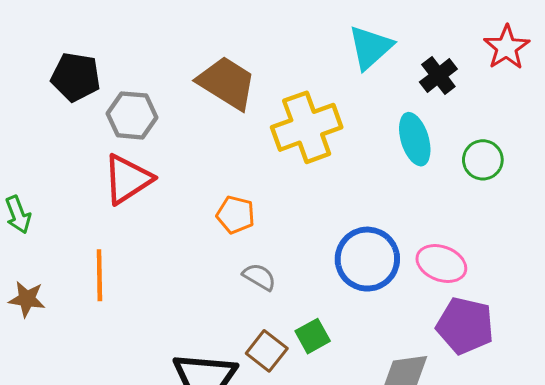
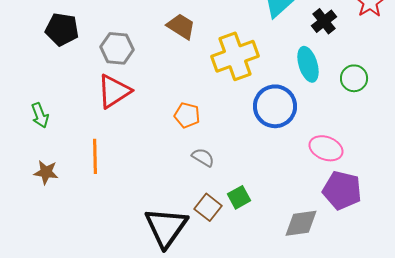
black pentagon: (76, 77) -> (62, 29), moved
brown trapezoid: (227, 83) -> (181, 26), size x0.7
blue circle: (367, 259) -> (275, 106), moved

